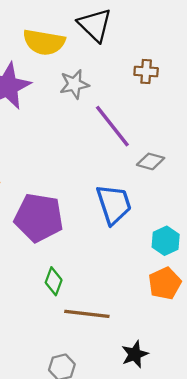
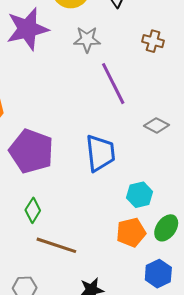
gray diamond: (151, 161) -> (156, 125), moved

